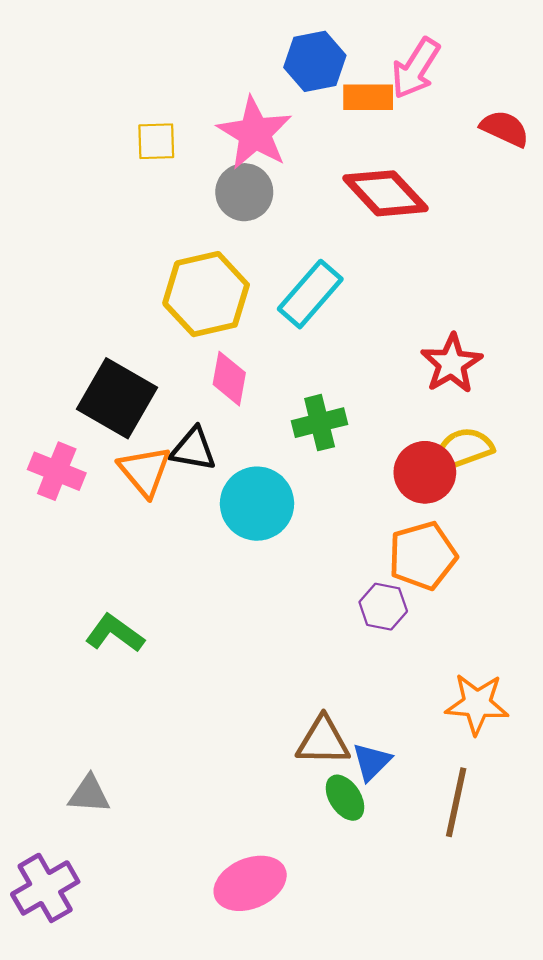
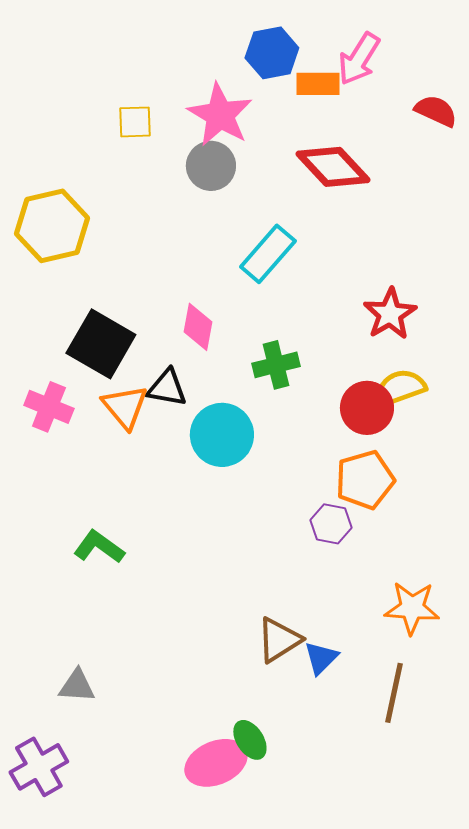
yellow hexagon: (206, 294) -> (52, 226), moved
brown triangle: (323, 741) -> (279, 640), turned -33
green ellipse: (345, 798) -> (250, 740), moved

